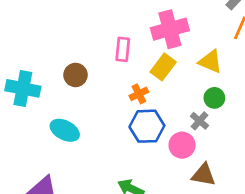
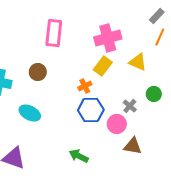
pink rectangle: (123, 49) -> (54, 33), moved, size x1.5
green circle: (214, 98) -> (154, 94), moved

